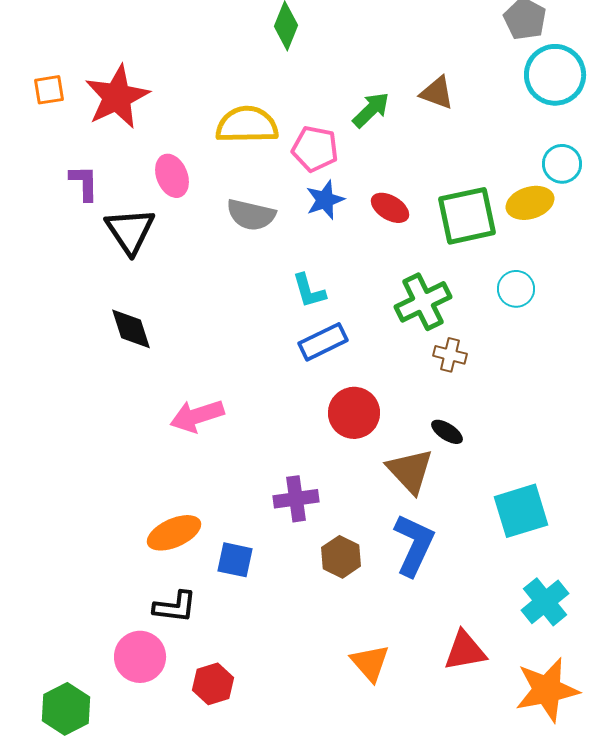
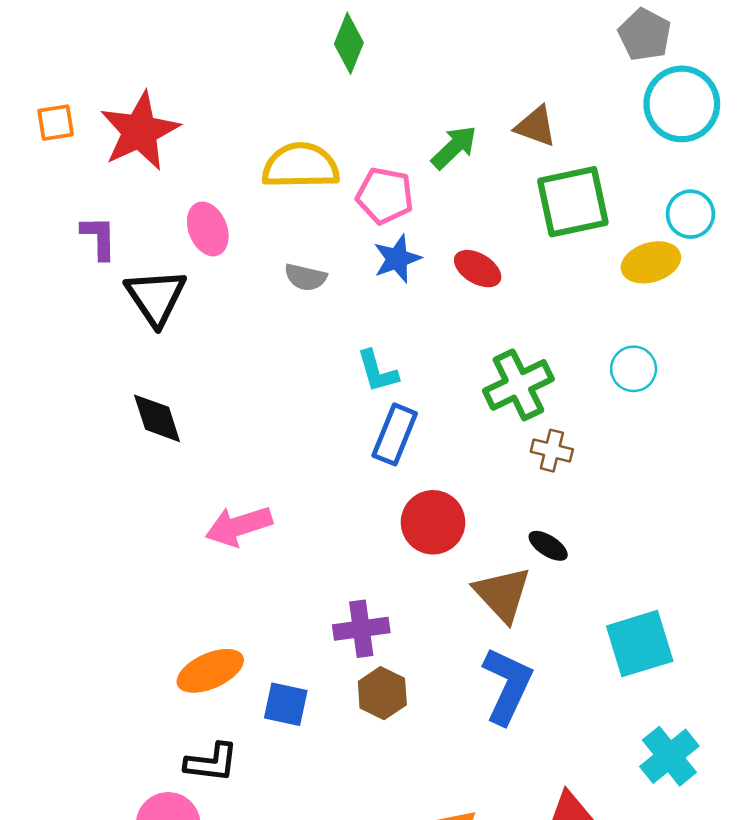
gray semicircle: (251, 215) -> (306, 277), size x0.7
green square: (467, 216) -> (573, 202), moved
blue rectangle: (323, 342) -> (395, 434), turned -42
brown hexagon: (341, 557) -> (382, 693), moved

